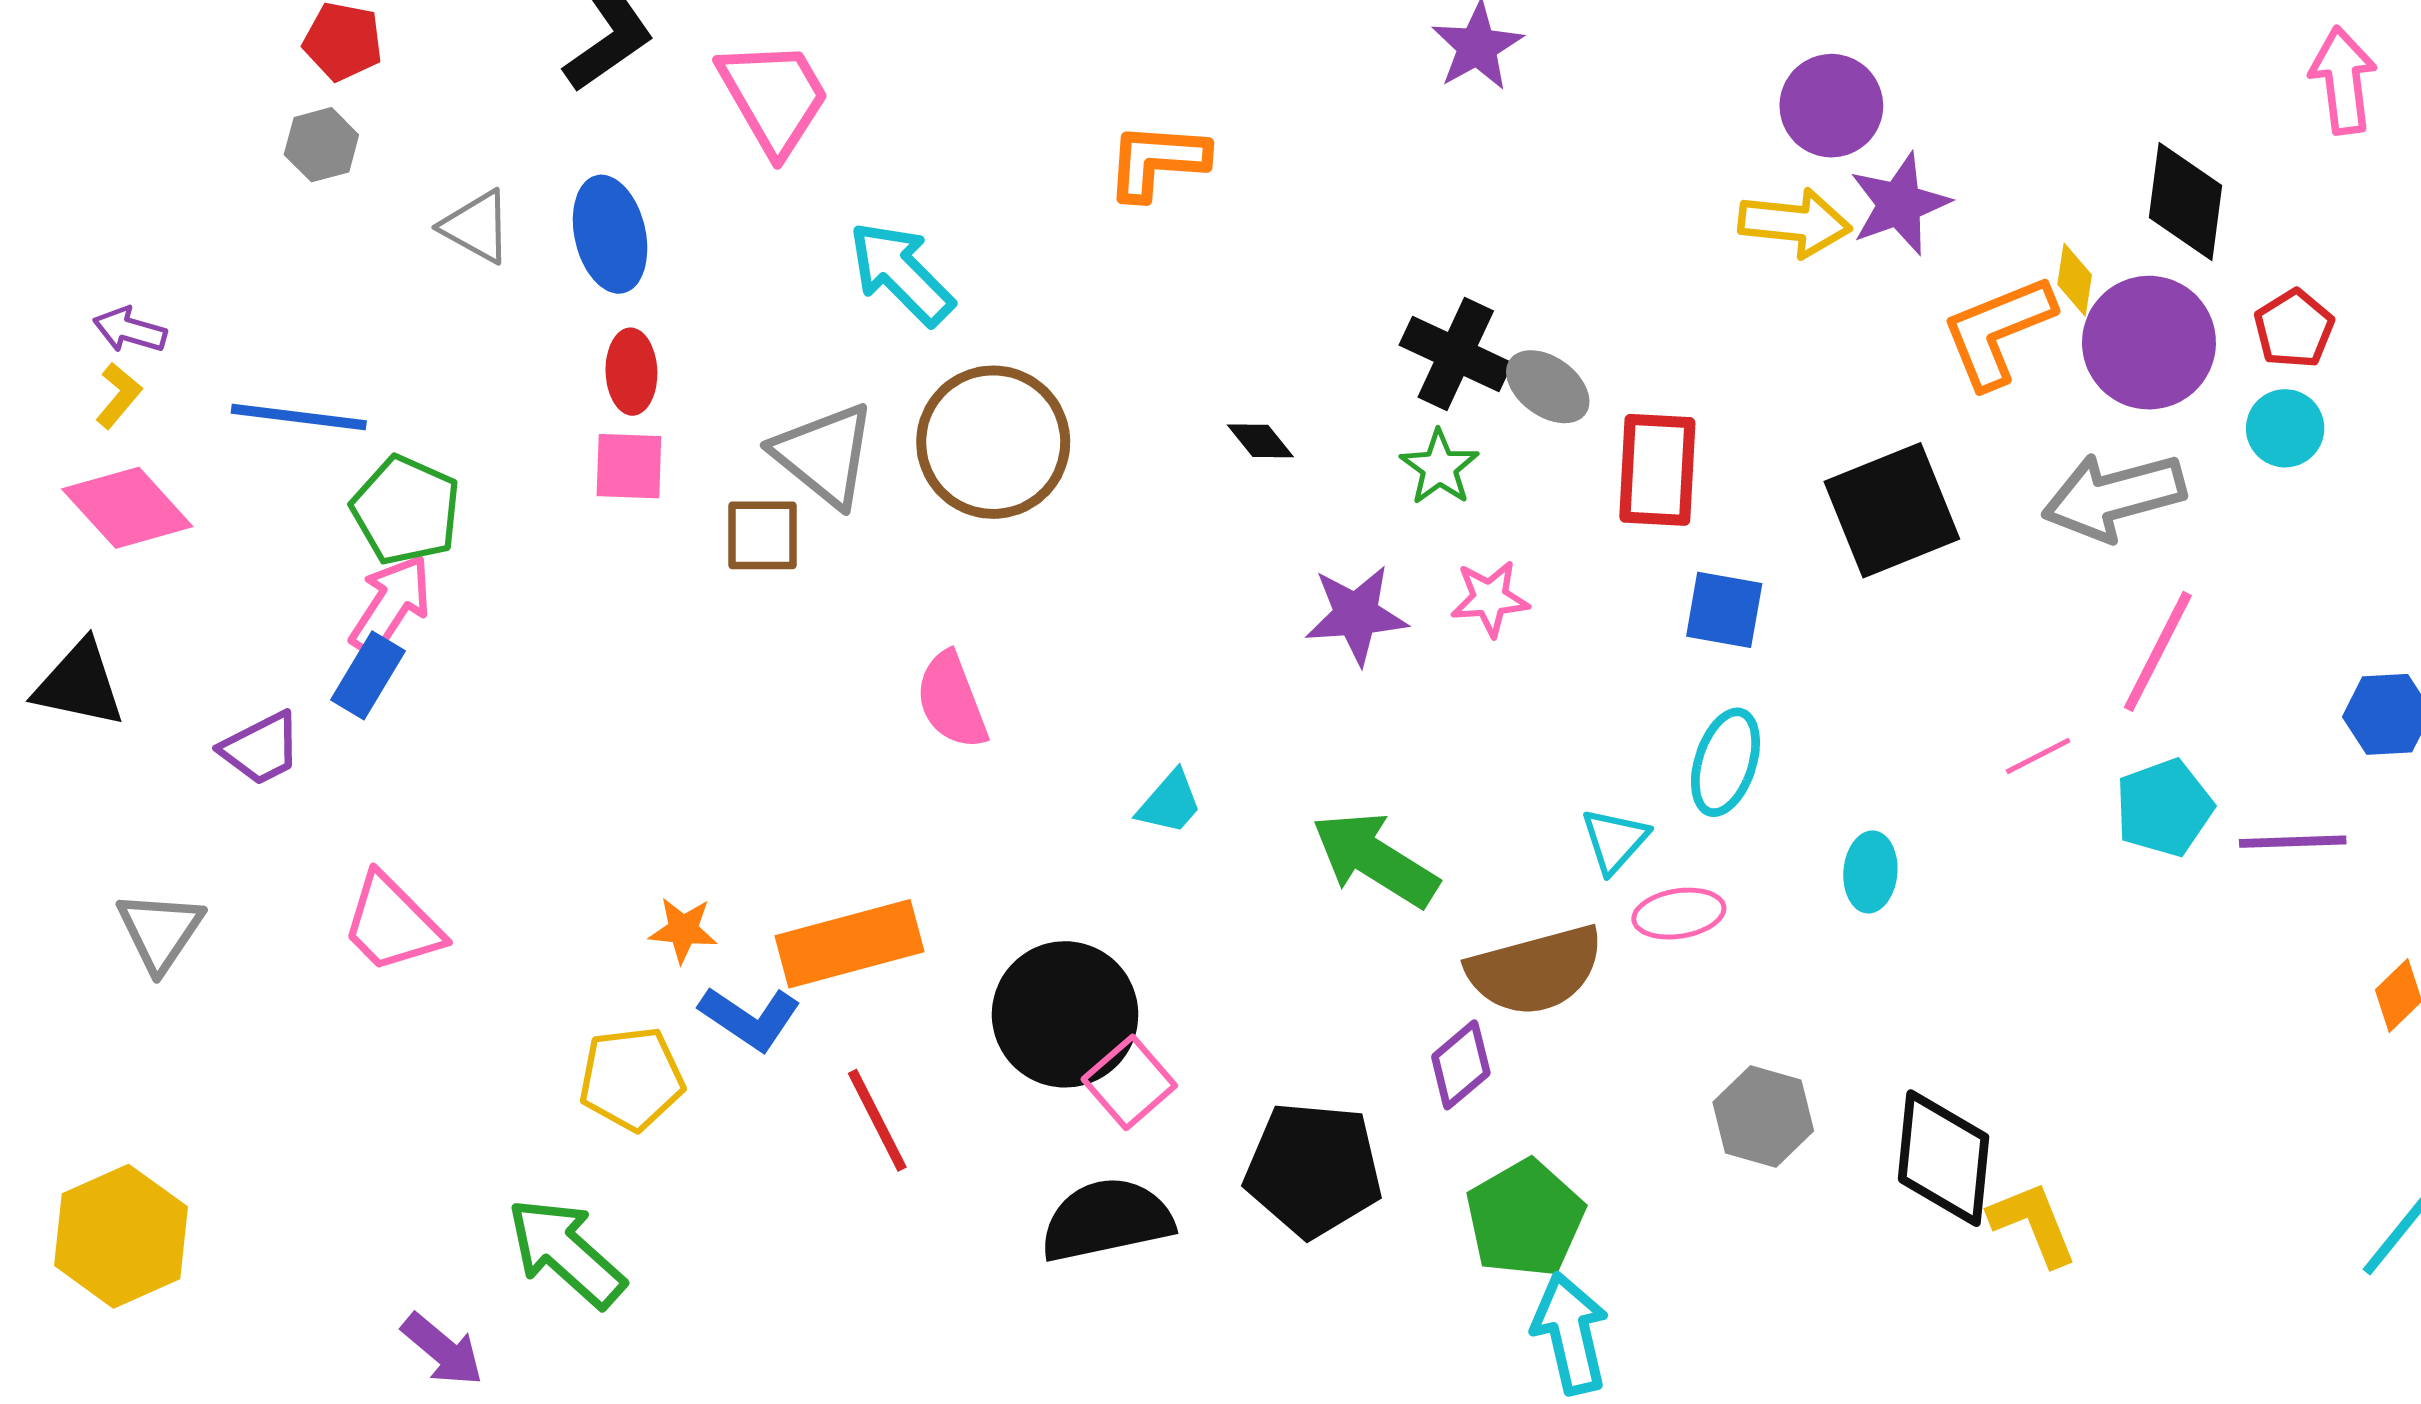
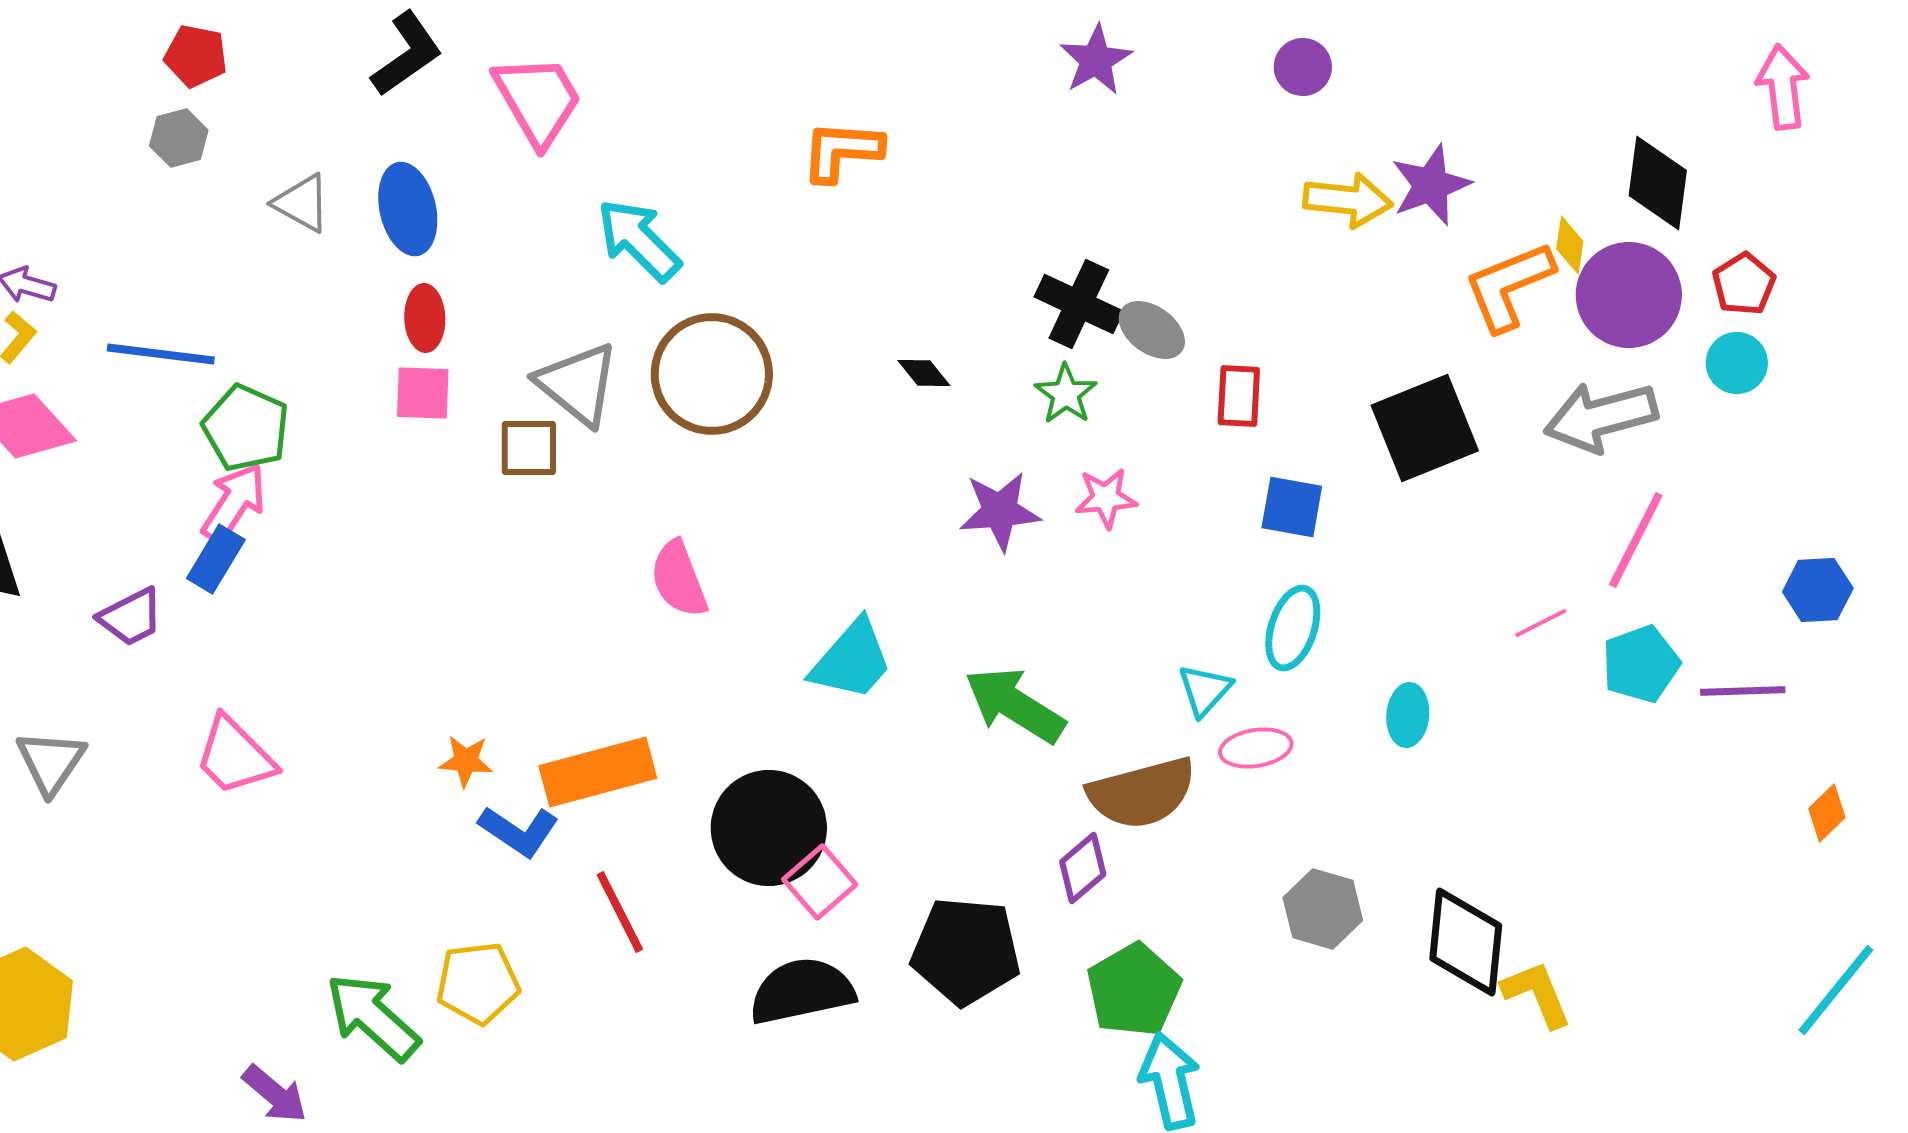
purple circle: (1831, 106) -> (1303, 67), moved, size x0.7
red rectangle: (1657, 470) -> (1239, 396), size x0.7
cyan trapezoid: (1170, 803) -> (852, 660), size x1.6
yellow pentagon: (631, 1079) -> (478, 983), moved

